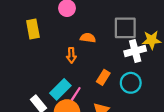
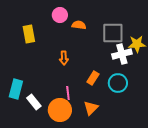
orange semicircle: (88, 38) -> (79, 25), moved
cyan rectangle: (60, 89) -> (16, 89), moved, turned -30
pink line: (76, 94) -> (68, 93), turned -40

